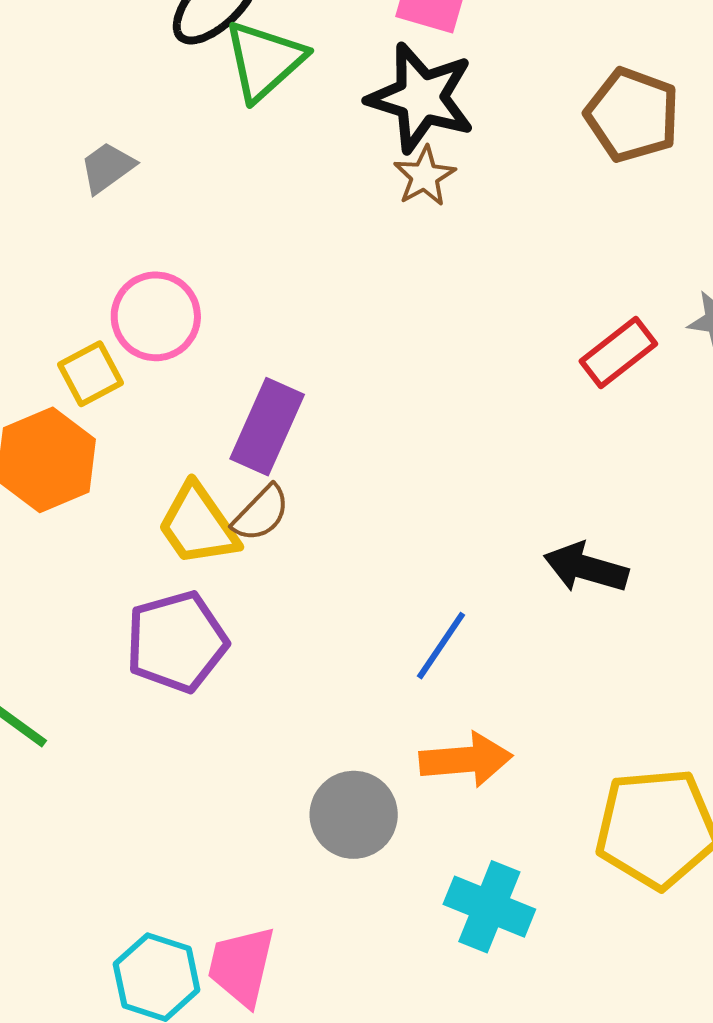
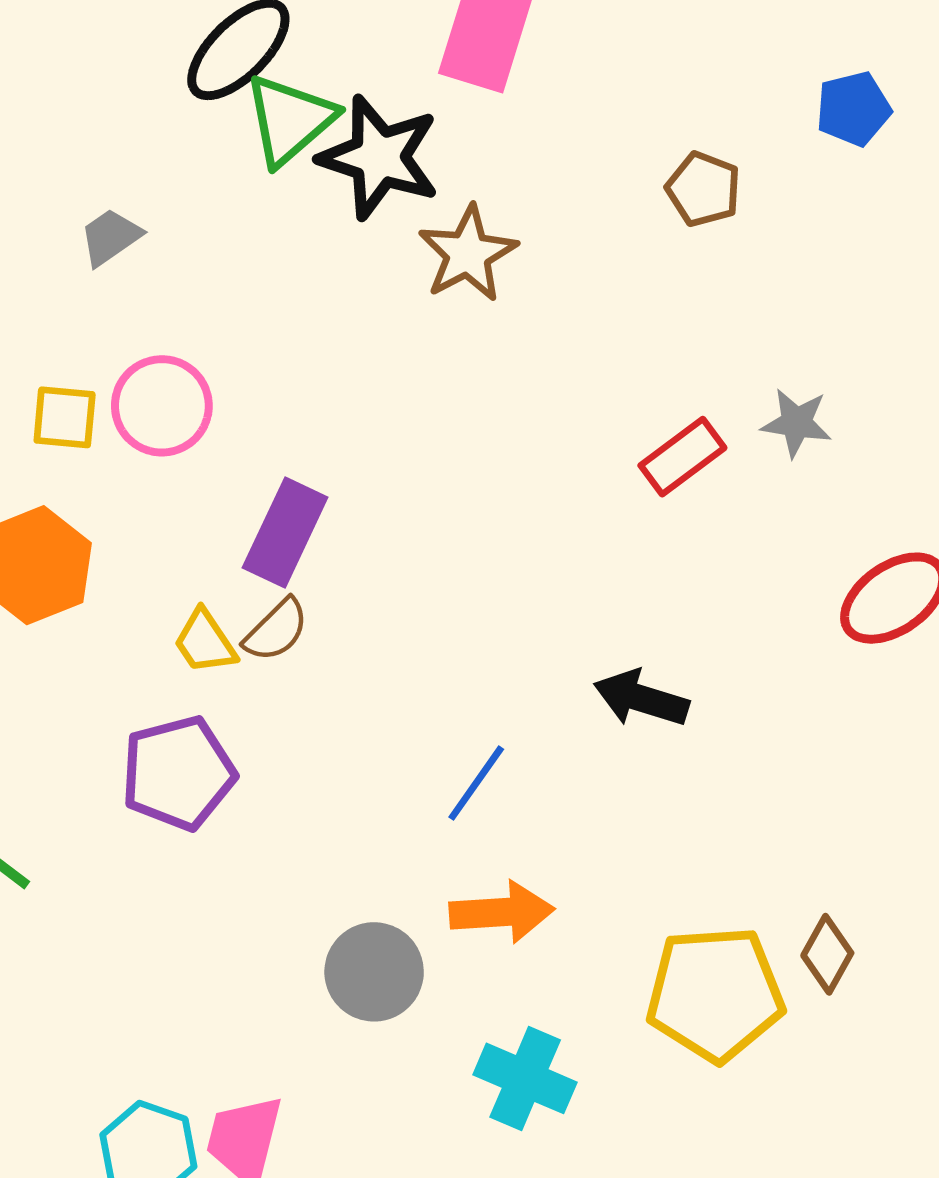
black star: (421, 98) -> (379, 157), moved
brown pentagon: (632, 115) -> (703, 189), size x0.7
brown star: (424, 176) -> (468, 254), size x1.4
yellow square: (91, 374) -> (65, 417), moved, turned 32
yellow trapezoid: (198, 525) -> (205, 642), size x0.7

